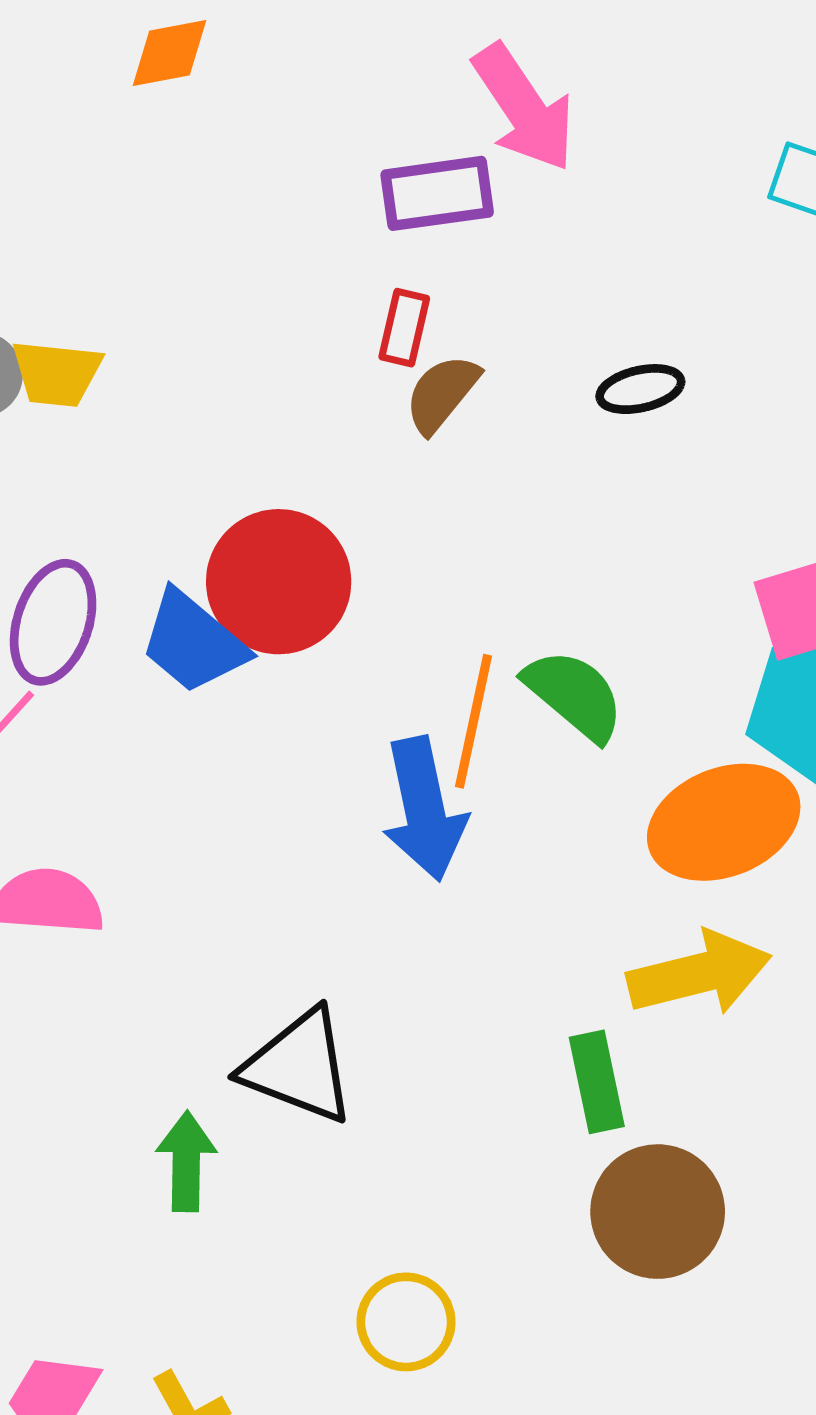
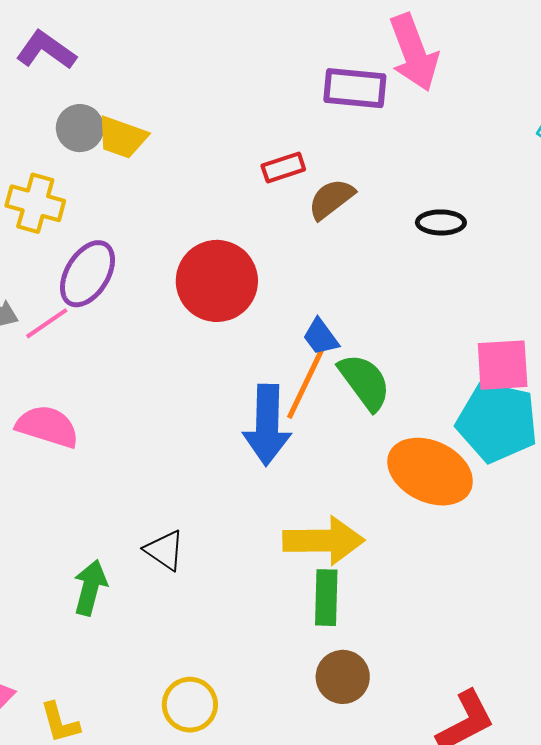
red rectangle: (404, 328) -> (283, 168), moved, turned 45
blue trapezoid: (193, 642) -> (321, 337), moved, size x0.6
orange ellipse: (724, 822) -> (430, 472), turned 34
yellow arrow: (699, 974) -> (324, 541), moved
black triangle: (299, 1066) -> (164, 550), size x0.6
brown circle: (658, 1212) -> (343, 677), size x0.7

